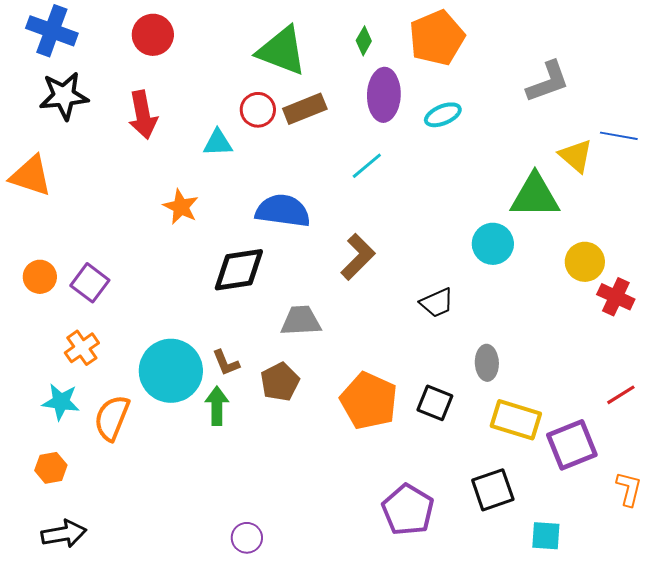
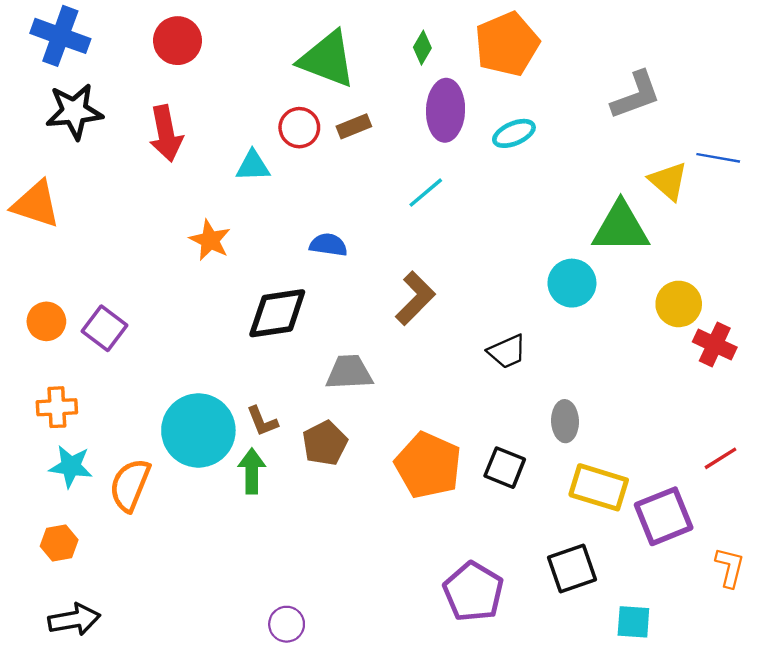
brown rectangle: (305, 109) -> (354, 126), size x0.7
blue semicircle: (283, 211) -> (328, 245), size x0.6
orange cross: (82, 348) -> (57, 407), moved, turned 32

